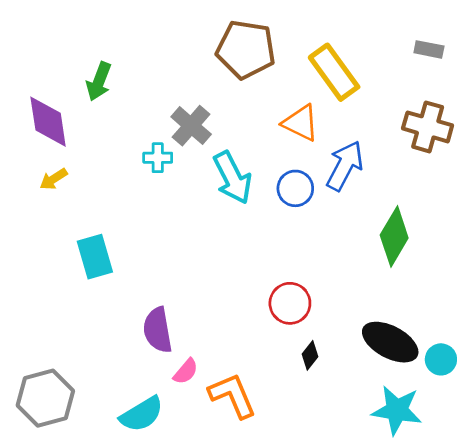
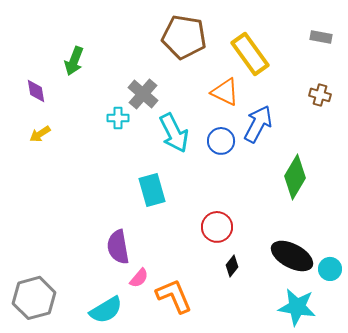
purple diamond: (48, 122) -> (36, 91), size x0.6
brown cross: (428, 127) -> (320, 95), size x0.6
cyan rectangle: (95, 257) -> (152, 190), moved

